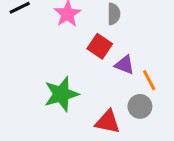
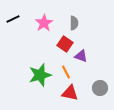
orange line: (149, 80) -> (66, 72), moved
gray circle: (140, 106) -> (100, 88), moved

